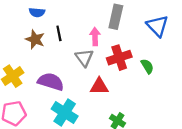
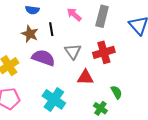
pink arrow: (95, 37) -> (74, 15), moved, turned -49
green semicircle: (147, 66) -> (116, 92), moved
purple semicircle: (51, 82) -> (43, 58), moved

